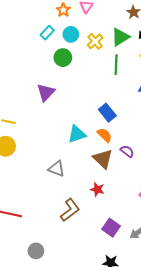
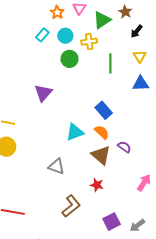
green triangle: (120, 37) -> (102, 20), moved
yellow cross: (95, 41) -> (89, 42), turned 35
green circle: (63, 58) -> (69, 59), moved
purple square: (111, 228) -> (112, 222), turned 30

